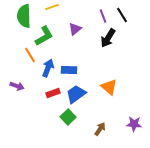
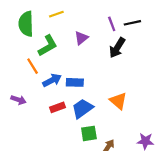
black line: (122, 15) -> (132, 23), turned -70
blue arrow: (48, 68) -> (52, 80), turned 42
green square: (68, 117) -> (89, 133), moved, turned 35

